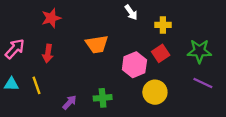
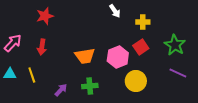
orange trapezoid: (97, 44) -> (85, 56), moved
green star: (199, 51) -> (175, 45), turned 30

